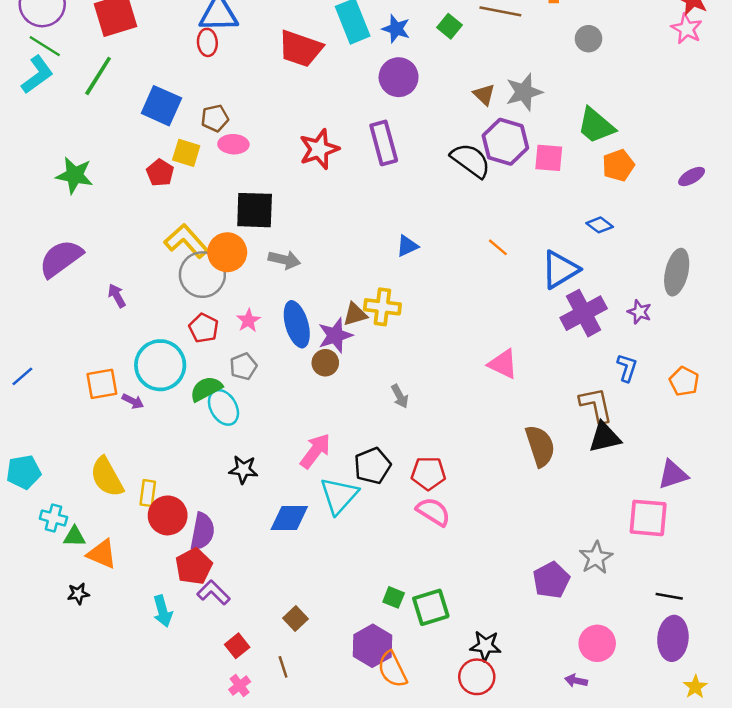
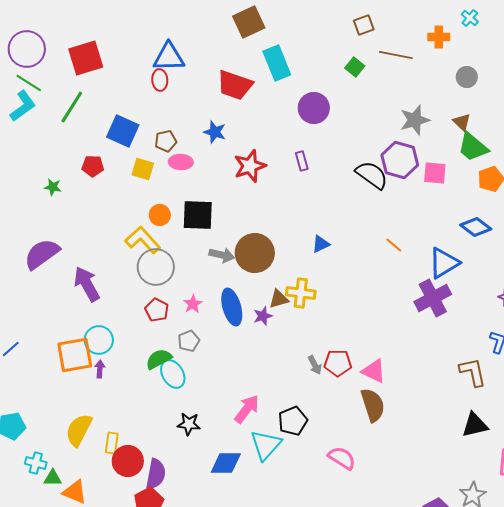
blue star: (396, 29) -> (215, 132), moved
brown triangle: (484, 95) -> (462, 122), moved
purple rectangle: (384, 143) -> (302, 161), size x0.6
red pentagon: (160, 173) -> (93, 166), moved, turned -30
green star: (74, 175) -> (53, 187), size x0.6
blue diamond: (600, 225) -> (476, 227), size x1.4
orange circle: (227, 252) -> (160, 215), moved, size x0.7
purple arrow: (117, 296) -> (87, 284), size x1.8
purple cross: (584, 313) -> (433, 298), moved
purple star: (335, 335) -> (263, 316), size x0.7
brown circle: (325, 363) -> (255, 253), moved, size x1.8
pink triangle: (503, 364) -> (374, 371), moved
cyan circle: (160, 365) -> (99, 340), moved, size x0.7
orange square: (102, 384) -> (75, 355), size x1.4
purple arrow: (133, 401) -> (100, 369), turned -114
black triangle: (605, 437) -> (475, 425), moved
brown semicircle: (540, 446) -> (373, 405), moved
red pentagon: (428, 473) -> (338, 363), moved
yellow semicircle: (107, 477) -> (79, 430), turned 56

